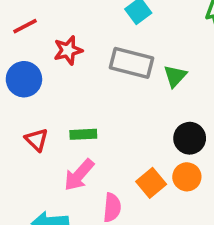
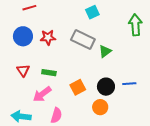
red star: (68, 50) -> (48, 37), moved
orange square: (151, 183) -> (78, 87), moved

